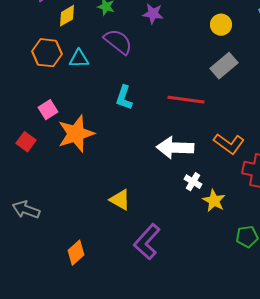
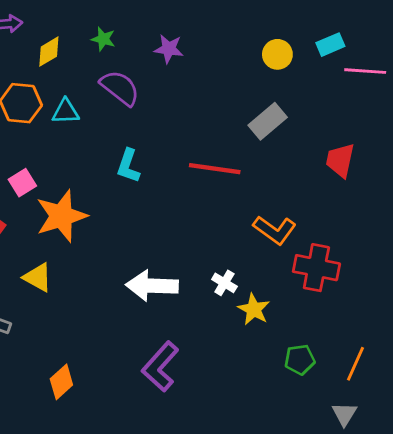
yellow circle: (221, 25) -> (277, 54), moved
white arrow: (175, 148) -> (152, 286), moved
yellow triangle: (120, 200) -> (38, 277), moved

